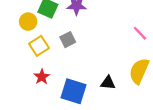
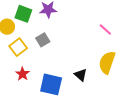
black triangle: (108, 83) -> (81, 75), turned 40

